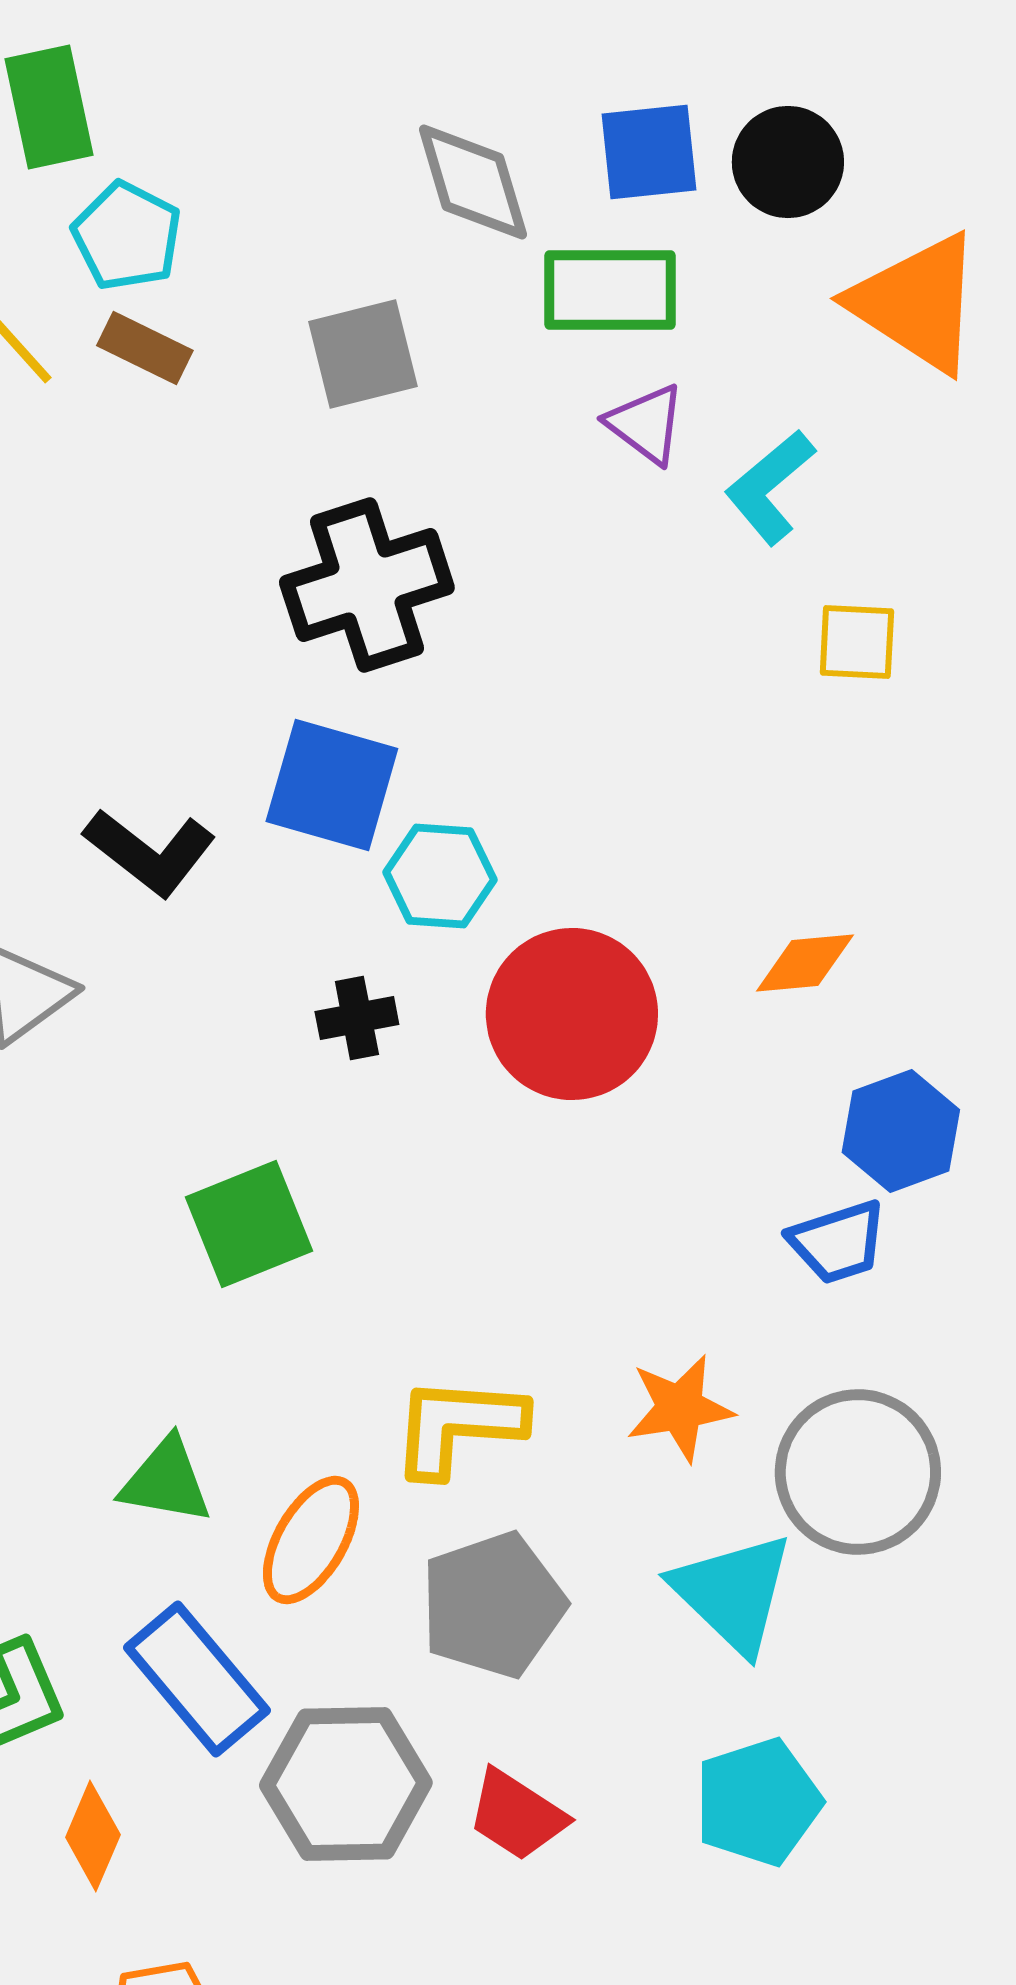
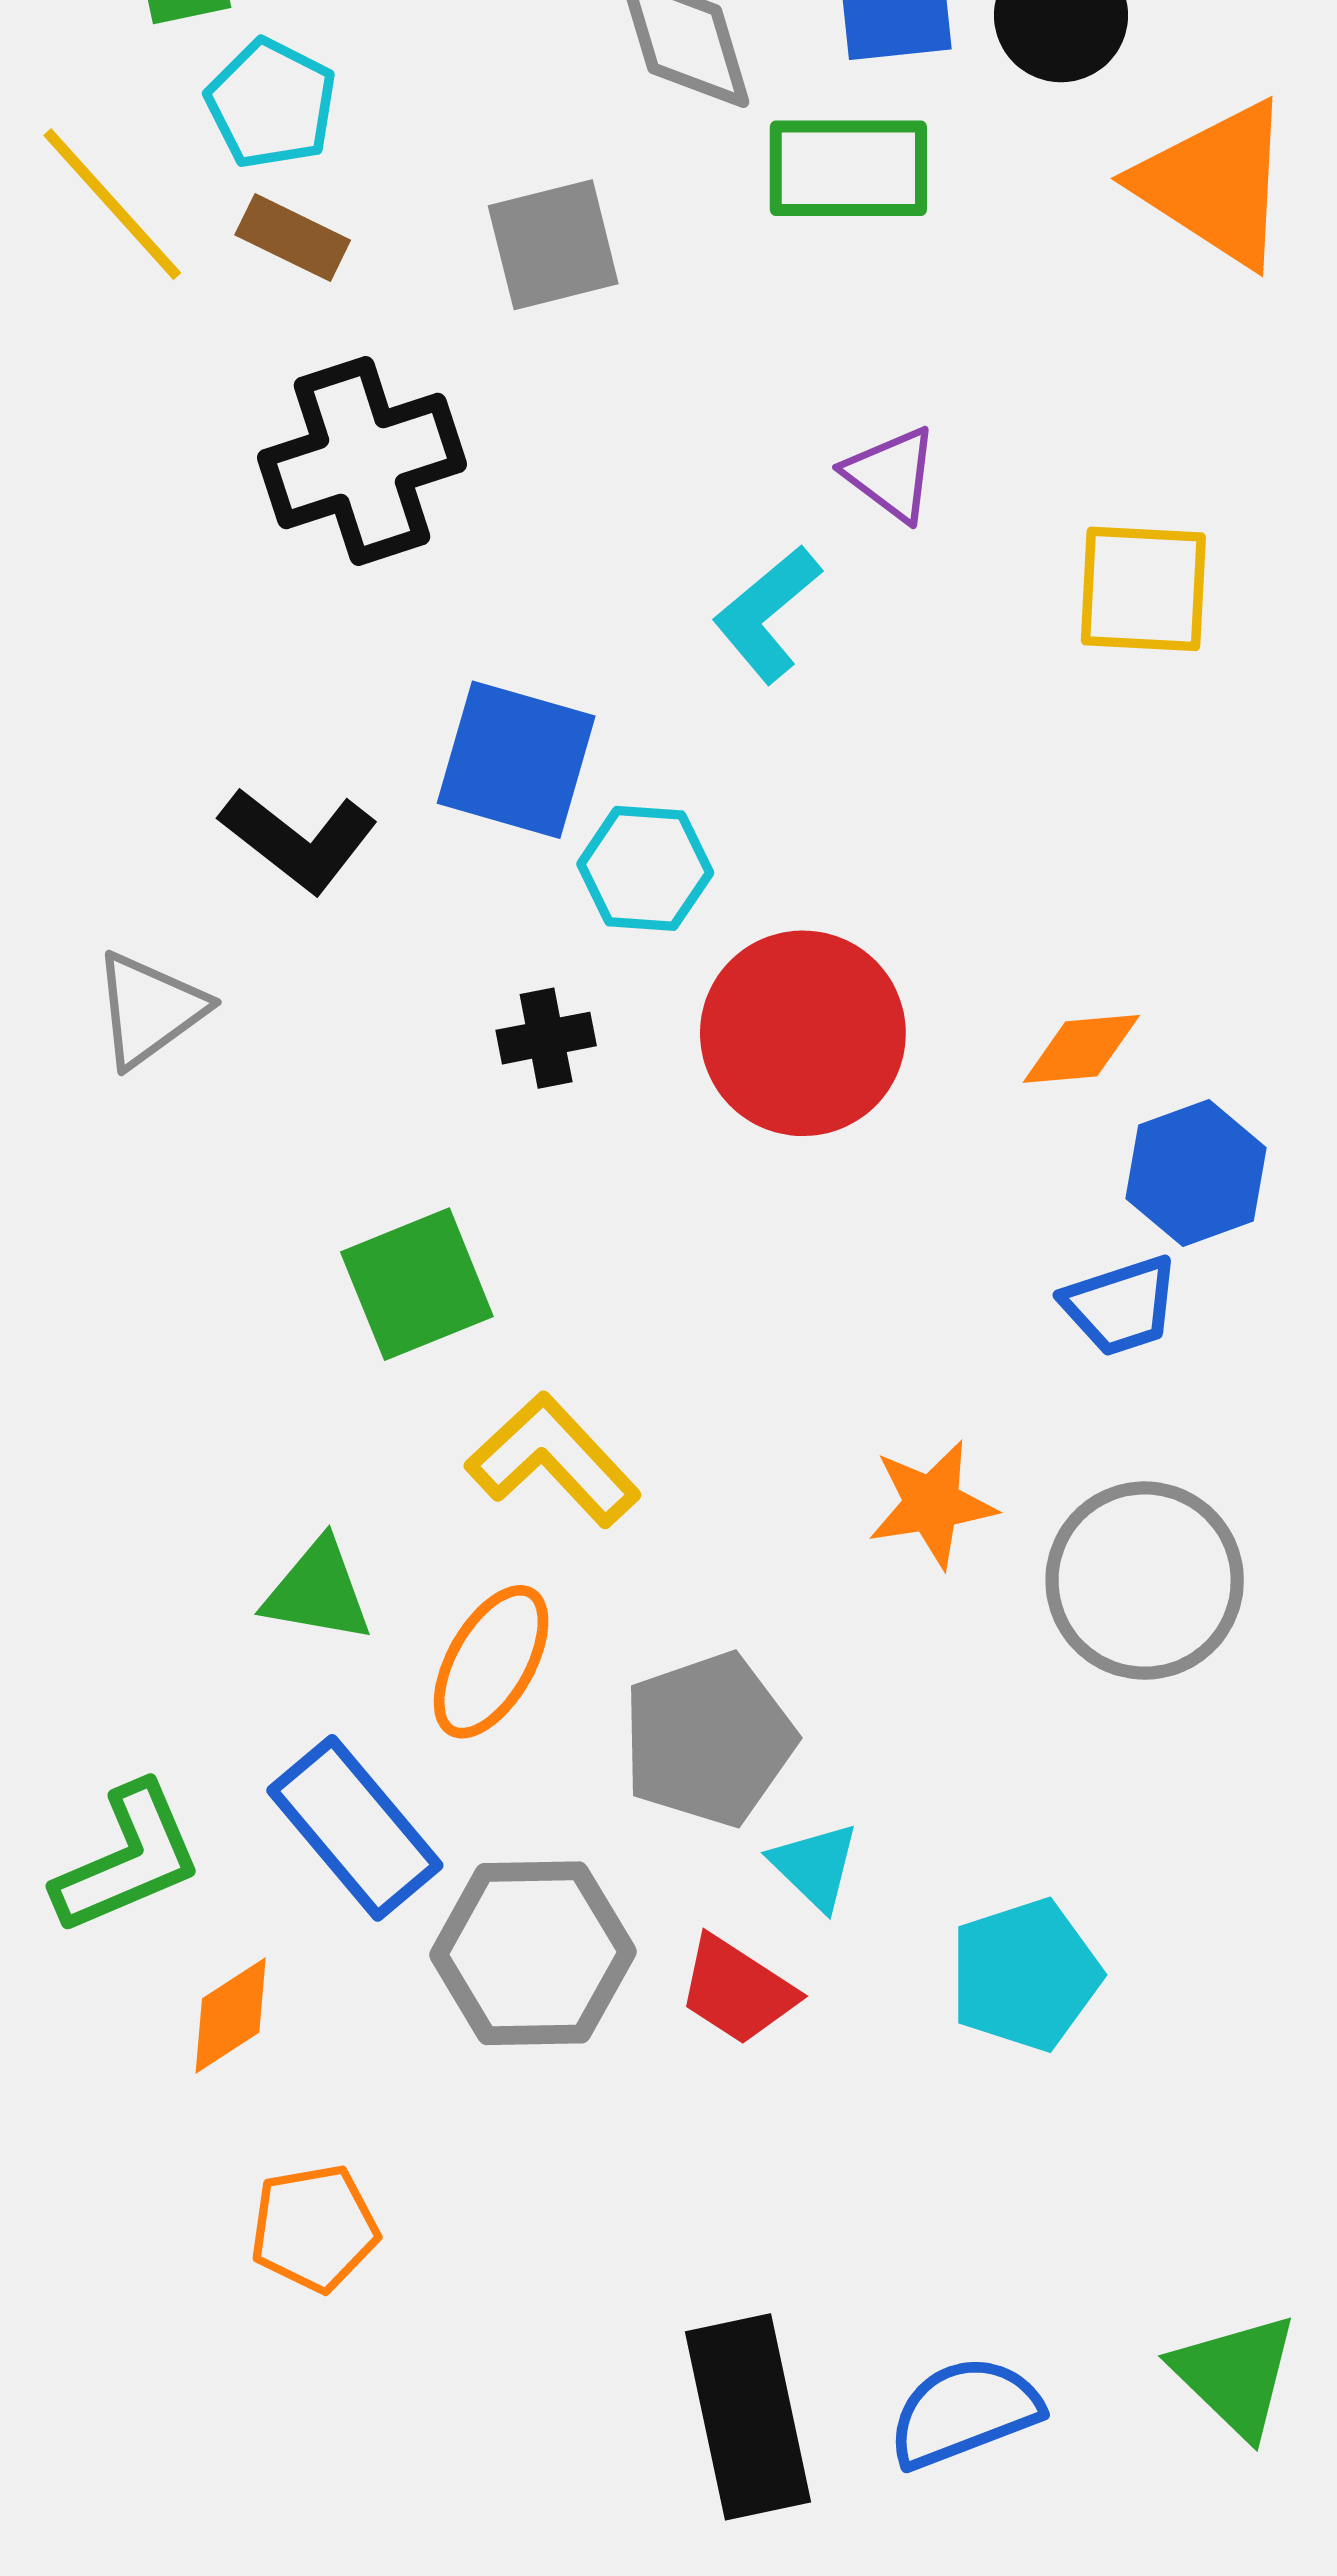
purple triangle: (646, 424) -> (891, 474), moved
cyan L-shape: (770, 487) -> (767, 614), moved
black cross: (367, 585) -> (362, 461), moved
yellow square: (857, 642) -> (1143, 589), size x1.4
orange diamond: (805, 963) -> (1081, 1049), moved
yellow L-shape: (458, 1426) -> (553, 1460), moved, turned 43
cyan triangle: (733, 1593) -> (815, 1866), moved, size x0.6
orange diamond: (93, 1836) -> (231, 2015), turned 34

